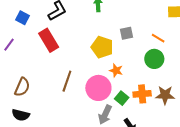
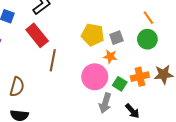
gray square: (127, 33) -> (116, 38), moved
orange line: (158, 38) -> (148, 18), turned 32
brown line: (67, 81) -> (53, 60), moved

